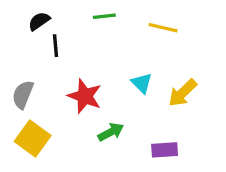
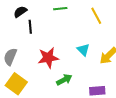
yellow line: (163, 28) -> (96, 16), turned 48
red star: (85, 96) -> (48, 58), turned -30

